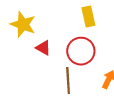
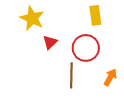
red triangle: (43, 48) -> (50, 42), turned 42

